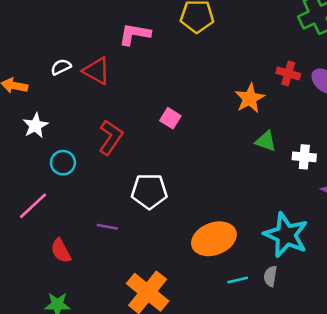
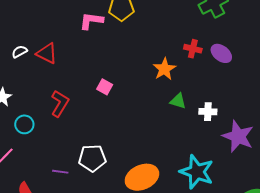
pink L-shape: (135, 34) -> (91, 21), moved
white pentagon: (149, 191) -> (92, 158), moved

